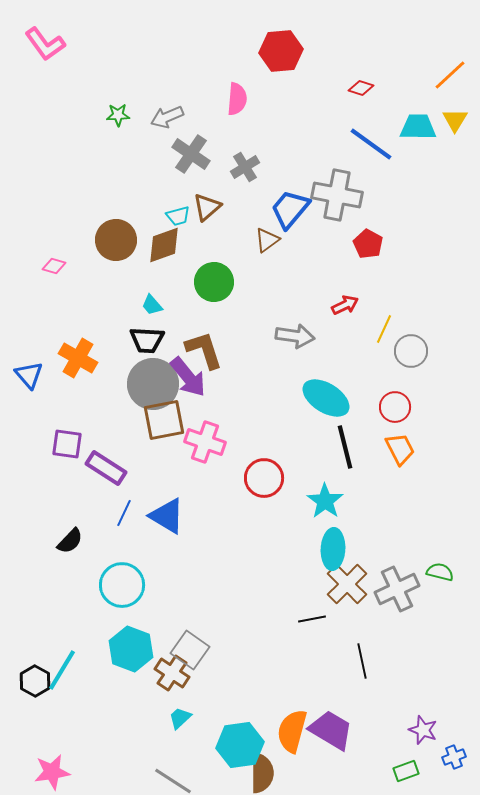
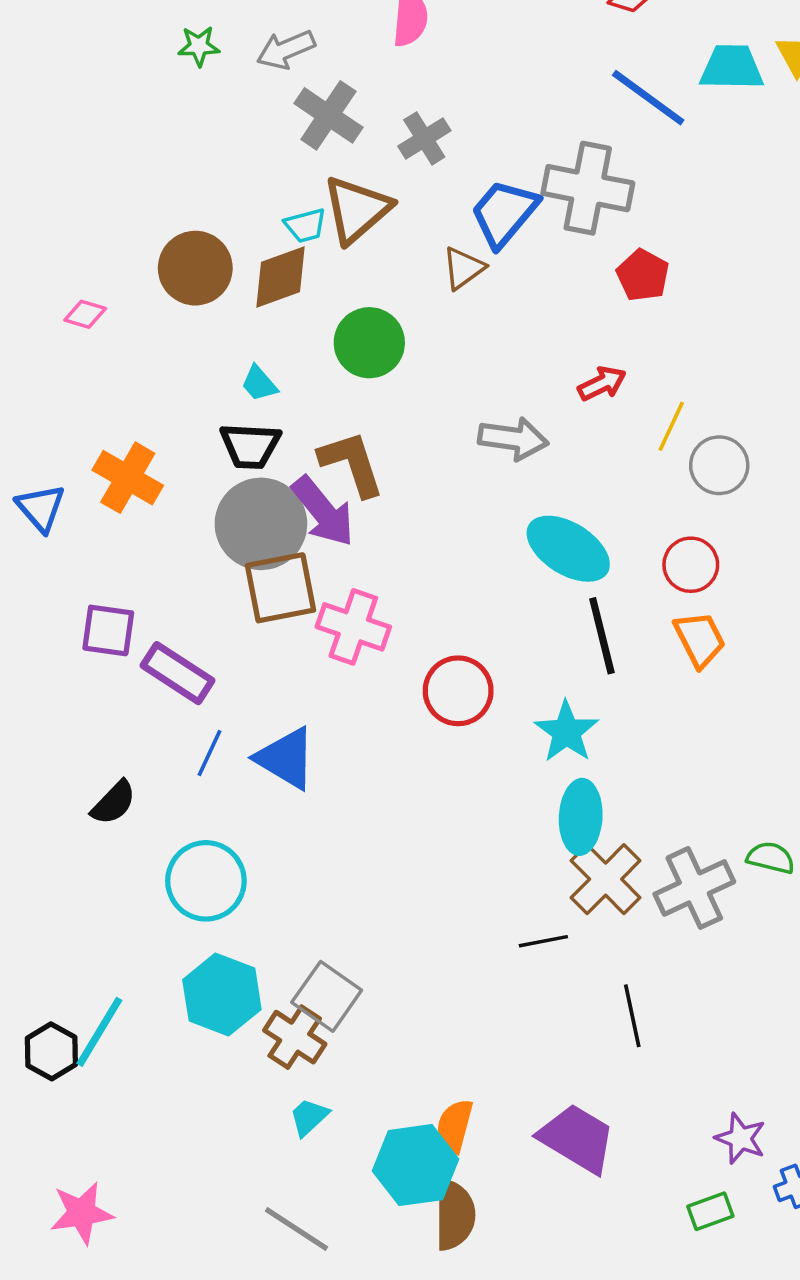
brown triangle: (207, 207) -> (357, 209), size x1.4
orange semicircle: (292, 731) -> (455, 1126), moved, size x0.7

